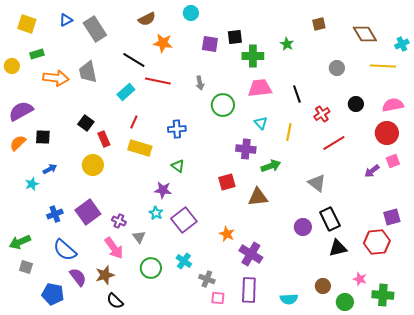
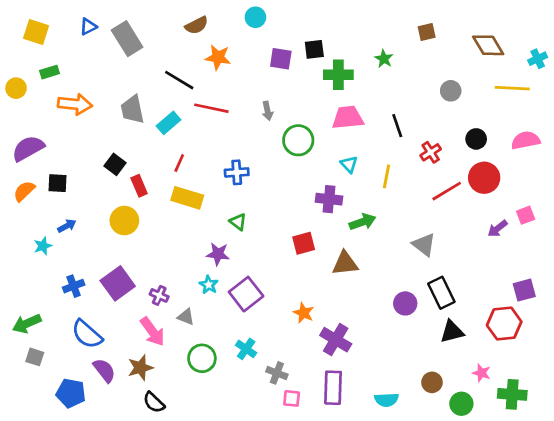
gray trapezoid: (88, 72) -> (132, 110), moved
red circle: (387, 133) -> (484, 178), moved
gray triangle: (139, 237) -> (186, 317), turned -32

